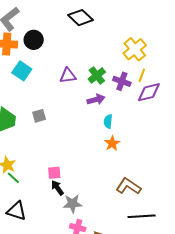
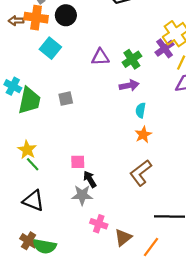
purple cross: (122, 81) -> (164, 48), moved, turned 30
brown L-shape: (128, 186) -> (141, 173), moved, turned -75
black arrow: (57, 188) -> (90, 179), moved
gray star: (72, 204) -> (82, 195), moved

